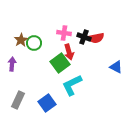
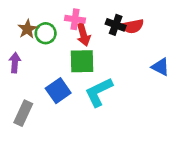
pink cross: (64, 33) -> (75, 19), moved
red arrow: (69, 52) -> (83, 35), moved
green square: (60, 63) -> (82, 61), turned 36
blue square: (47, 103) -> (58, 91), moved

